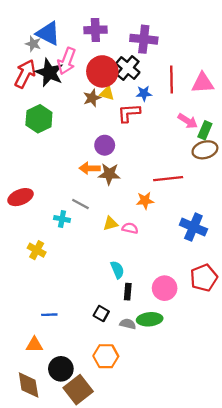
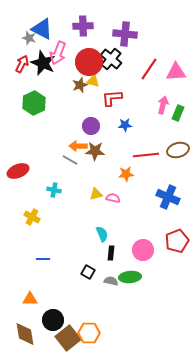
red arrow: (25, 74) -> (22, 64), size x0.7
red line: (172, 80) -> (149, 69), turned 35
blue star: (144, 93) -> (125, 125), moved
pink arrow: (188, 121) -> (163, 105), turned -108
brown ellipse: (205, 150) -> (178, 150), moved
gray line: (80, 204) -> (70, 160), moved
blue line: (49, 315) -> (43, 259), moved
orange hexagon: (106, 356) -> (89, 333), moved

